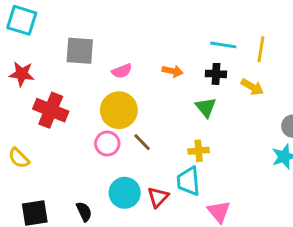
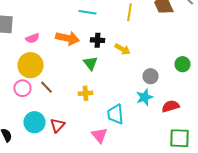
cyan line: (223, 45) -> (88, 12), moved
yellow line: (261, 49) -> (130, 12), moved
orange arrow: (173, 71) -> (68, 38), size x1.6
cyan trapezoid: (188, 181) -> (116, 114), moved

